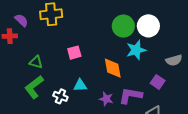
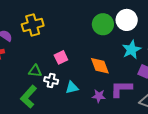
cyan star: (136, 50) -> (132, 50), moved
green triangle: (36, 62) -> (35, 71), moved
white cross: (60, 96) -> (51, 80), moved

